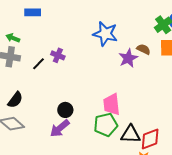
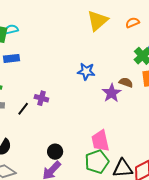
blue star: (105, 34) -> (86, 71), size x0.7

